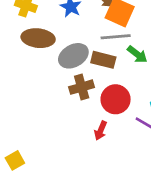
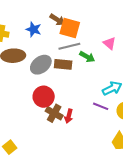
brown cross: (82, 87) -> (54, 113), moved, turned -36
red circle: (116, 99) -> (44, 97), moved

